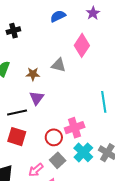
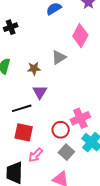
gray triangle: (59, 65) -> (59, 57), turned -42
pink arrow: (36, 170) -> (35, 155), moved

